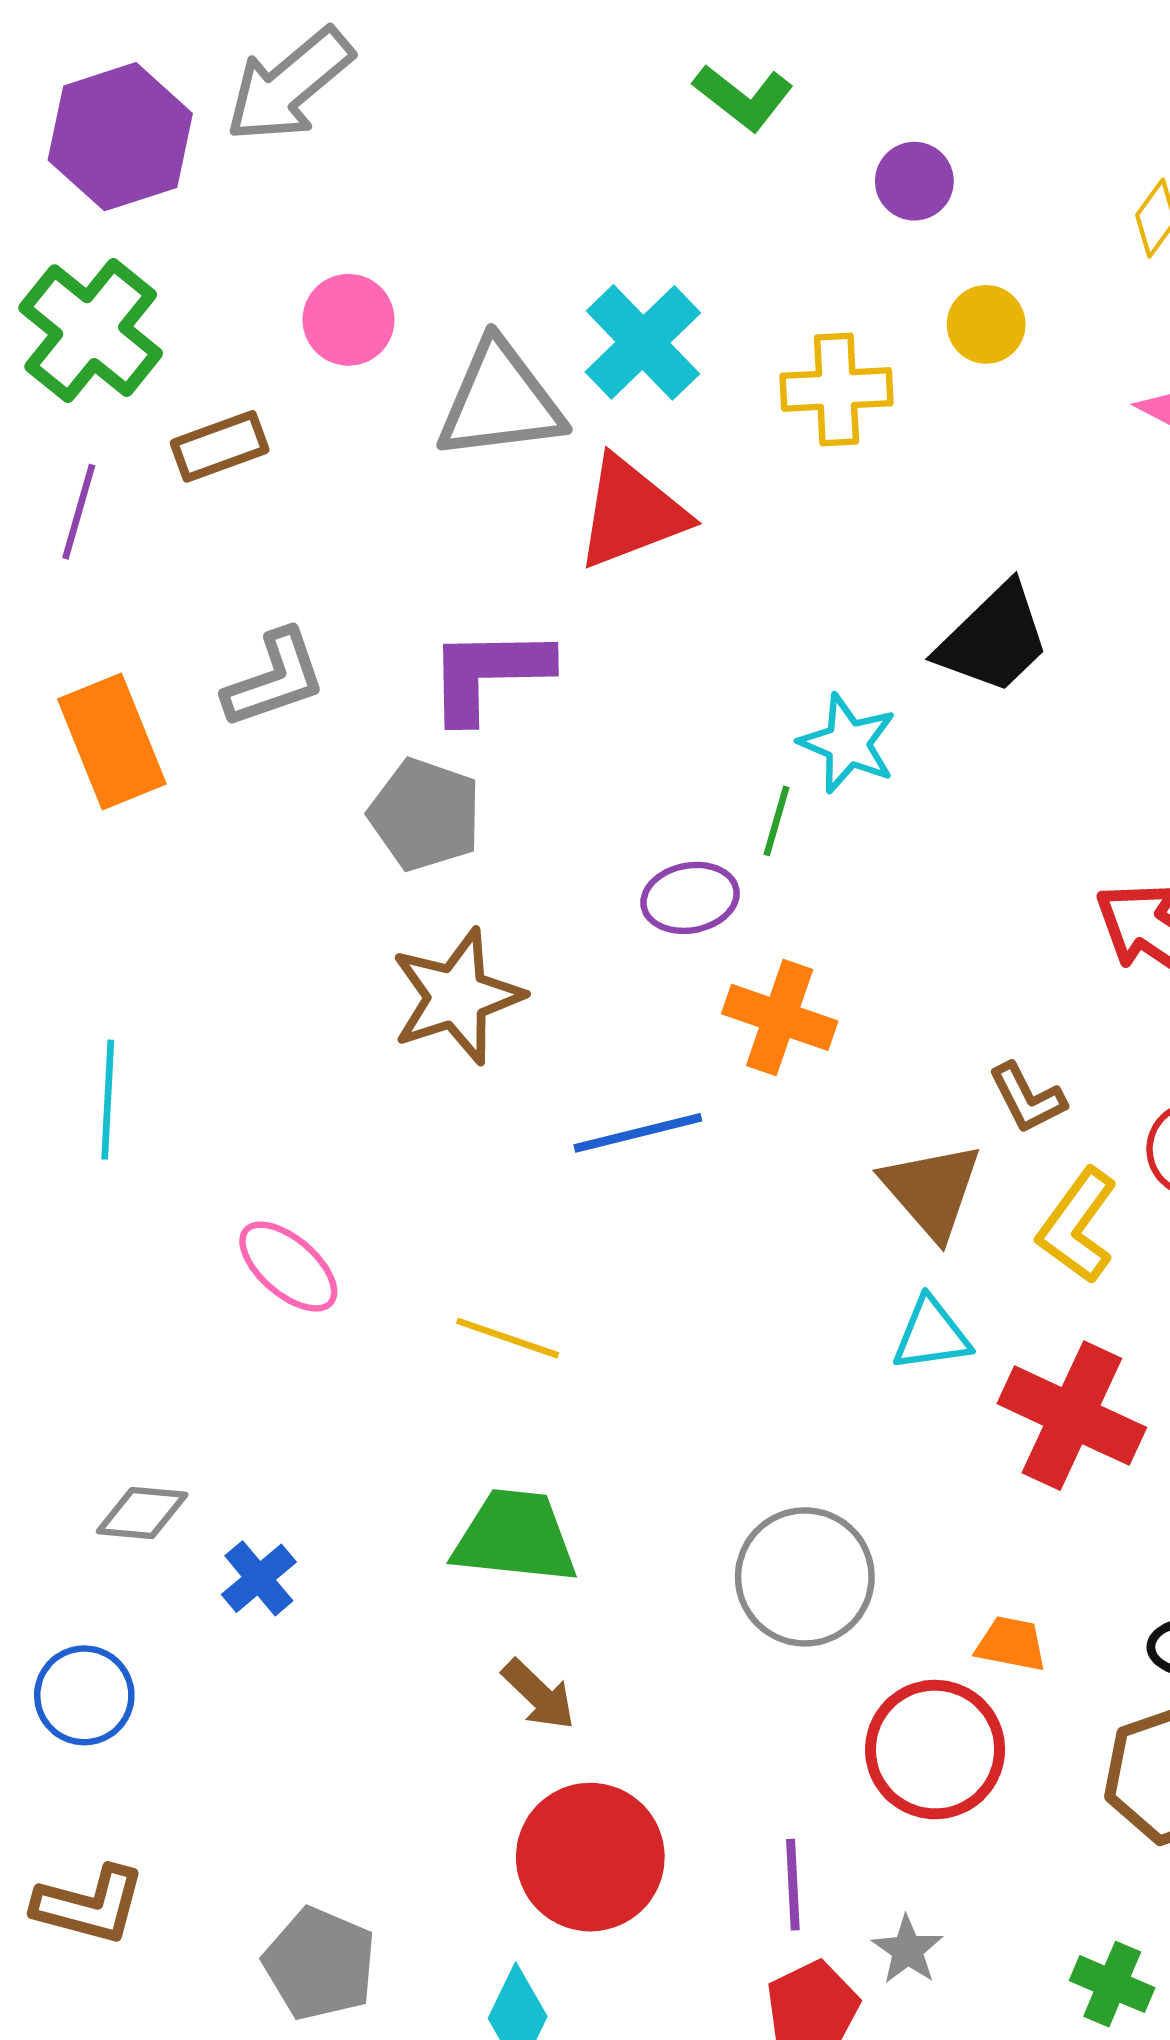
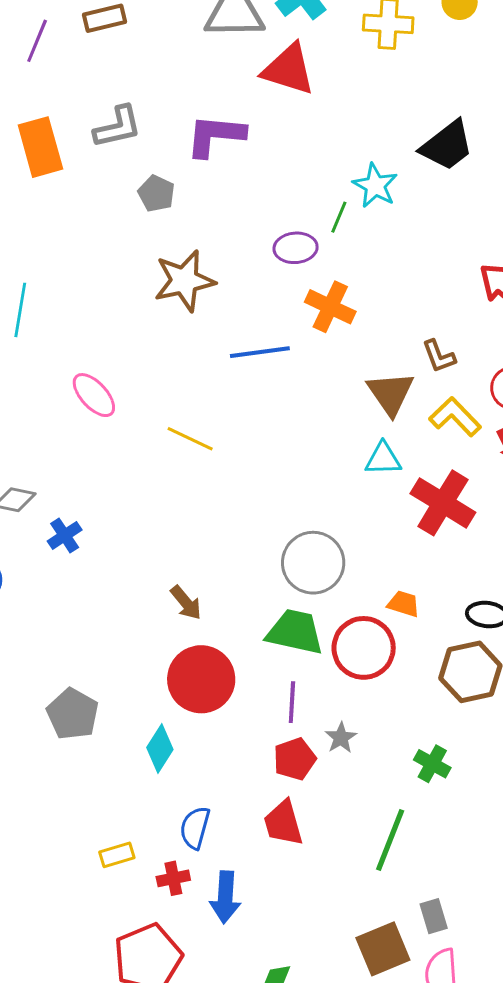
red triangle: (631, 513) -> (288, 69), turned 32
gray pentagon: (425, 815) -> (156, 193), moved, size x0.7
yellow L-shape: (1077, 1226) -> (455, 417), turned 94
green trapezoid: (515, 1537) -> (295, 632), moved

